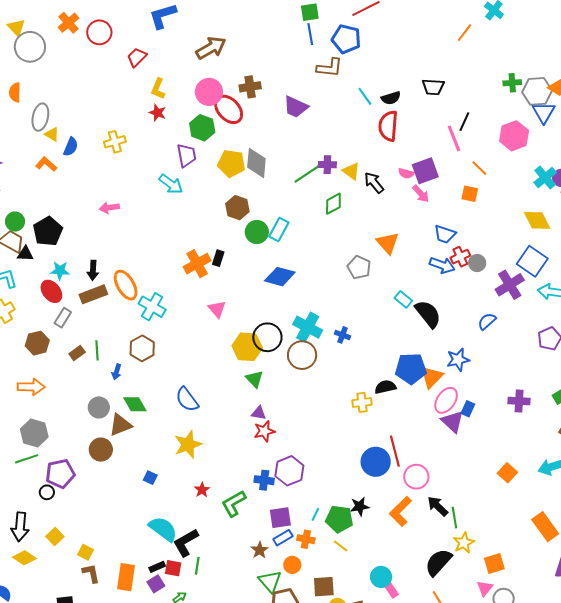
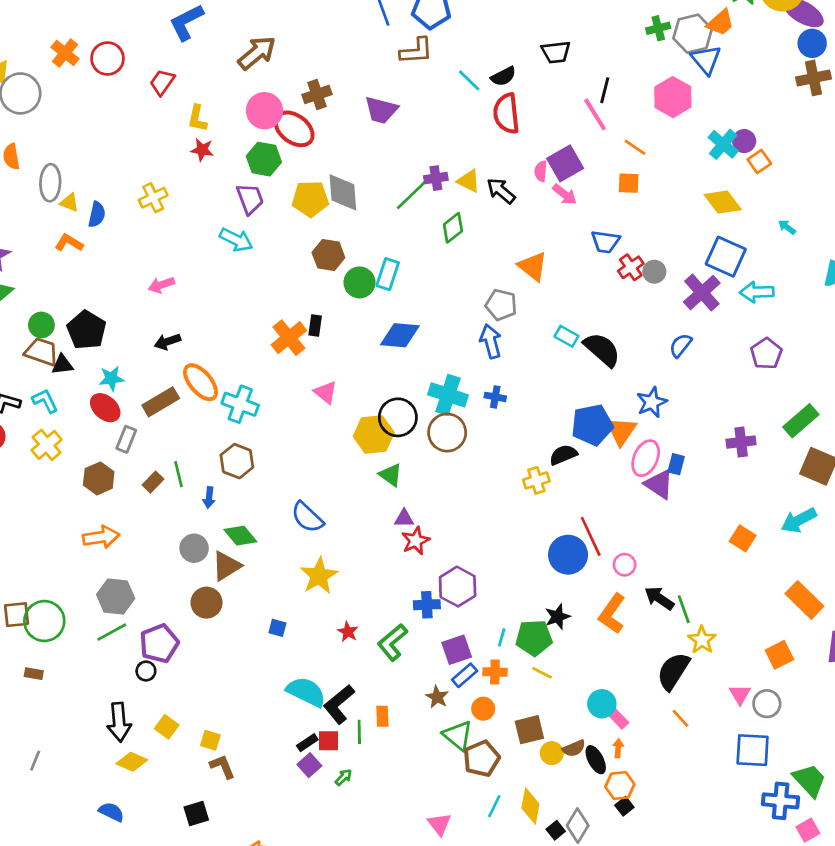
pink semicircle: (406, 173) -> (541, 171), turned 91
blue arrow: (442, 265) -> (491, 341), moved, turned -115
black arrow: (93, 270) -> (167, 342), moved, turned 78
pink circle: (416, 477) -> (625, 565), size x0.7
orange square: (494, 563) -> (779, 655), moved
orange rectangle: (126, 577) -> (382, 716), moved, size x0.6

